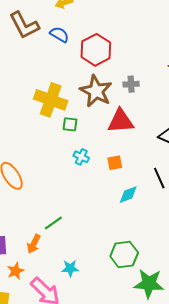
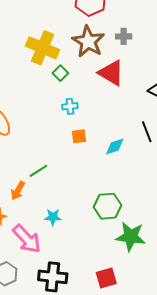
red triangle: (121, 121) -> (111, 73), turned 32
green square: (70, 124) -> (60, 73), turned 35
cyan cross: (81, 157) -> (70, 106), turned -35
orange square: (115, 163) -> (79, 136), moved

